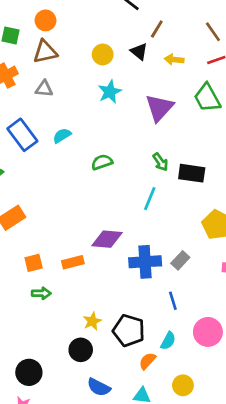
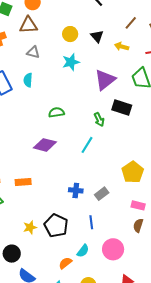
brown line: (157, 29) -> (131, 23), moved
gray triangle: (44, 89) -> (33, 52), moved
cyan semicircle: (62, 136) -> (28, 80), moved, turned -64
black rectangle: (192, 173) -> (122, 108), moved
purple diamond: (107, 239) -> (45, 145), moved
blue cross: (145, 262) -> (76, 190), size x0.6
black pentagon: (129, 330) -> (56, 226), moved
black circle: (81, 350) -> (12, 254), moved

